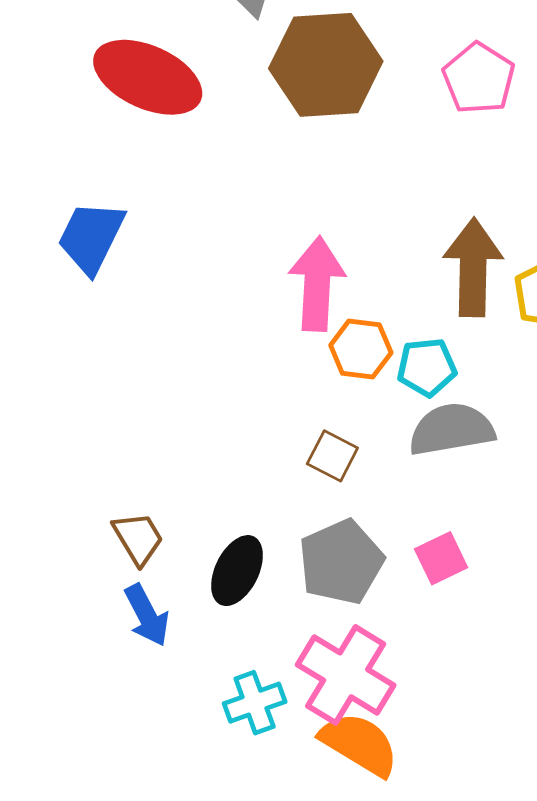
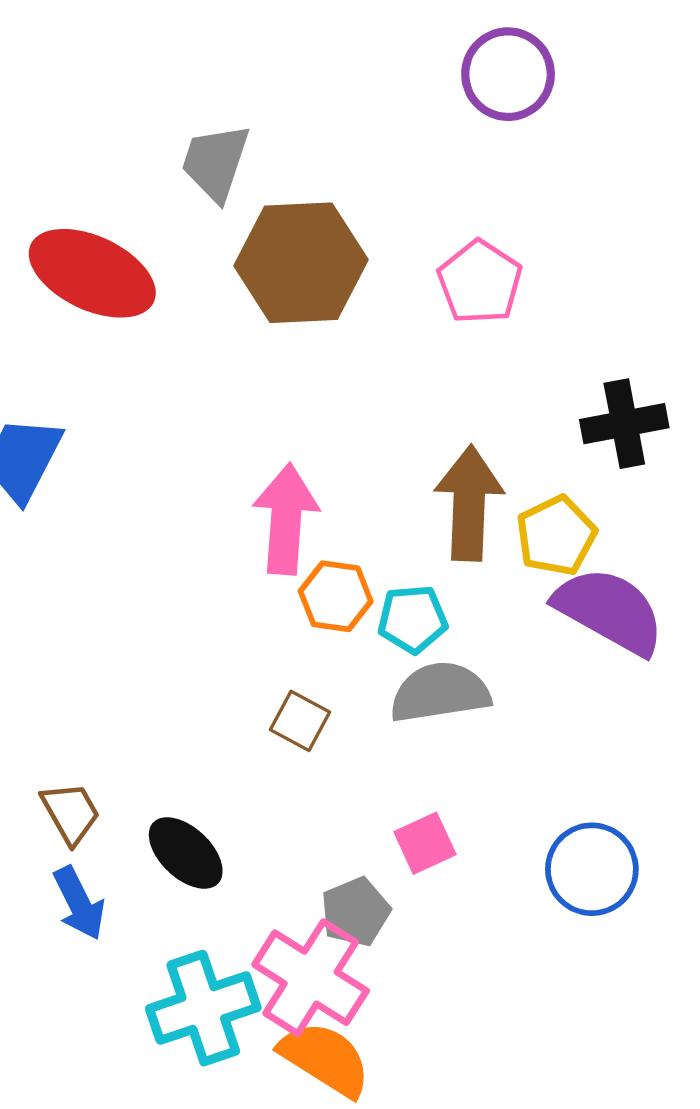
gray pentagon: (341, 562) -> (355, 912), moved, size x0.7
black ellipse: (237, 571) -> (186, 853), turned -74
cyan cross: (255, 703) -> (203, 1008), size x1.5

